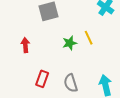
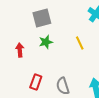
green star: (70, 43) -> (46, 42), moved

